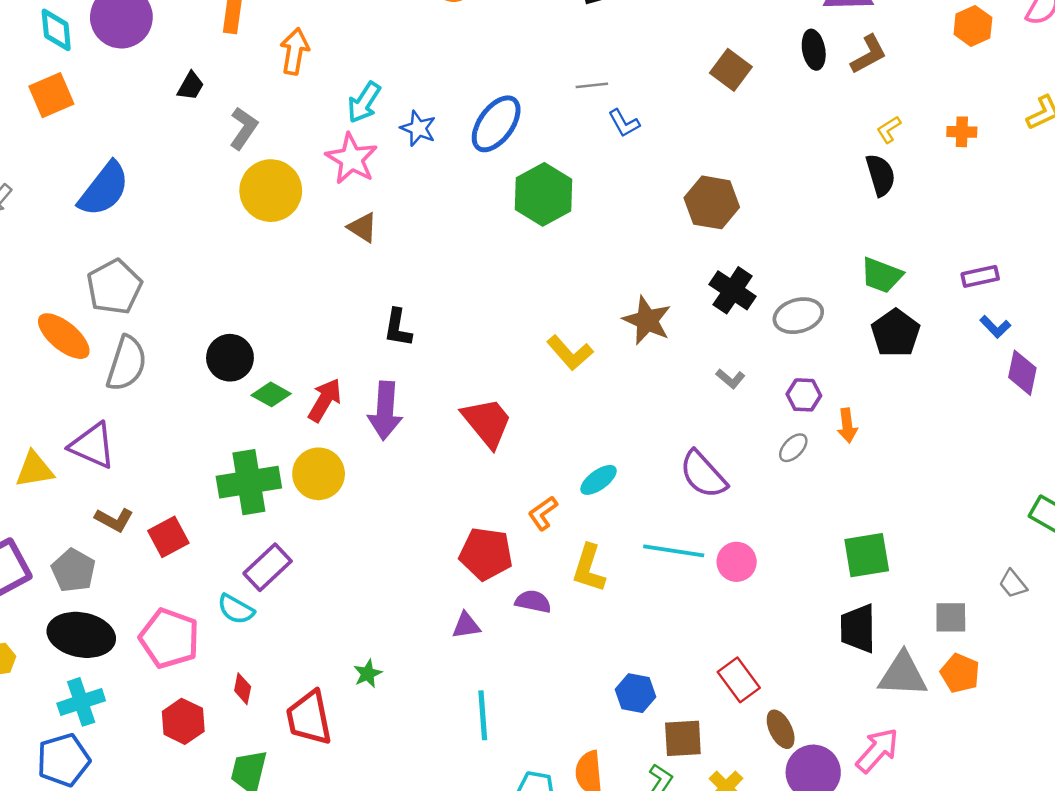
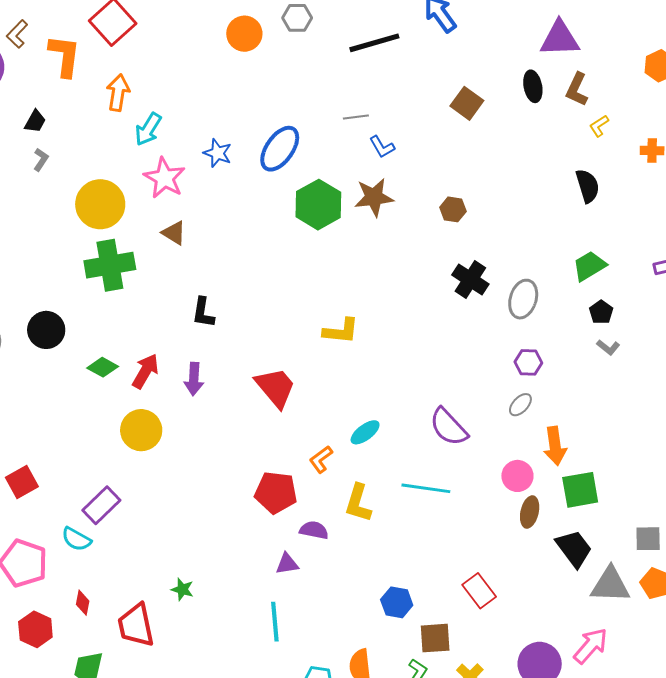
brown L-shape: (869, 54) -> (577, 89), turned 144
cyan arrow: (364, 102) -> (148, 129), moved
gray L-shape: (244, 128) -> (41, 160), moved, size x0.7
yellow L-shape: (889, 130) -> (599, 126), moved
brown hexagon: (712, 202) -> (453, 209), size x0.6
green trapezoid: (882, 275) -> (589, 266), turned 129
gray ellipse: (798, 316) -> (523, 299), turned -57
brown star: (647, 320) -> (374, 197), moved, turned -30
black pentagon: (896, 333) -> (601, 312), size x0.6
yellow L-shape: (570, 353) -> (341, 331), turned -42
black circle: (230, 358) -> (46, 330), moved
gray L-shape: (730, 379) -> (608, 347), moved
purple arrow: (385, 411) -> (194, 379), size x0.7
orange arrow: (847, 426) -> (555, 446), moved, size x1.4
green cross: (249, 482) -> (110, 265), moved
pink circle: (737, 562) -> (517, 476), moved
purple triangle: (466, 625) -> (287, 564), moved
black trapezoid: (858, 628) -> (574, 549), turned 144
green star: (368, 674) -> (182, 589), turned -30
brown ellipse: (781, 729) -> (530, 512), moved, turned 40

